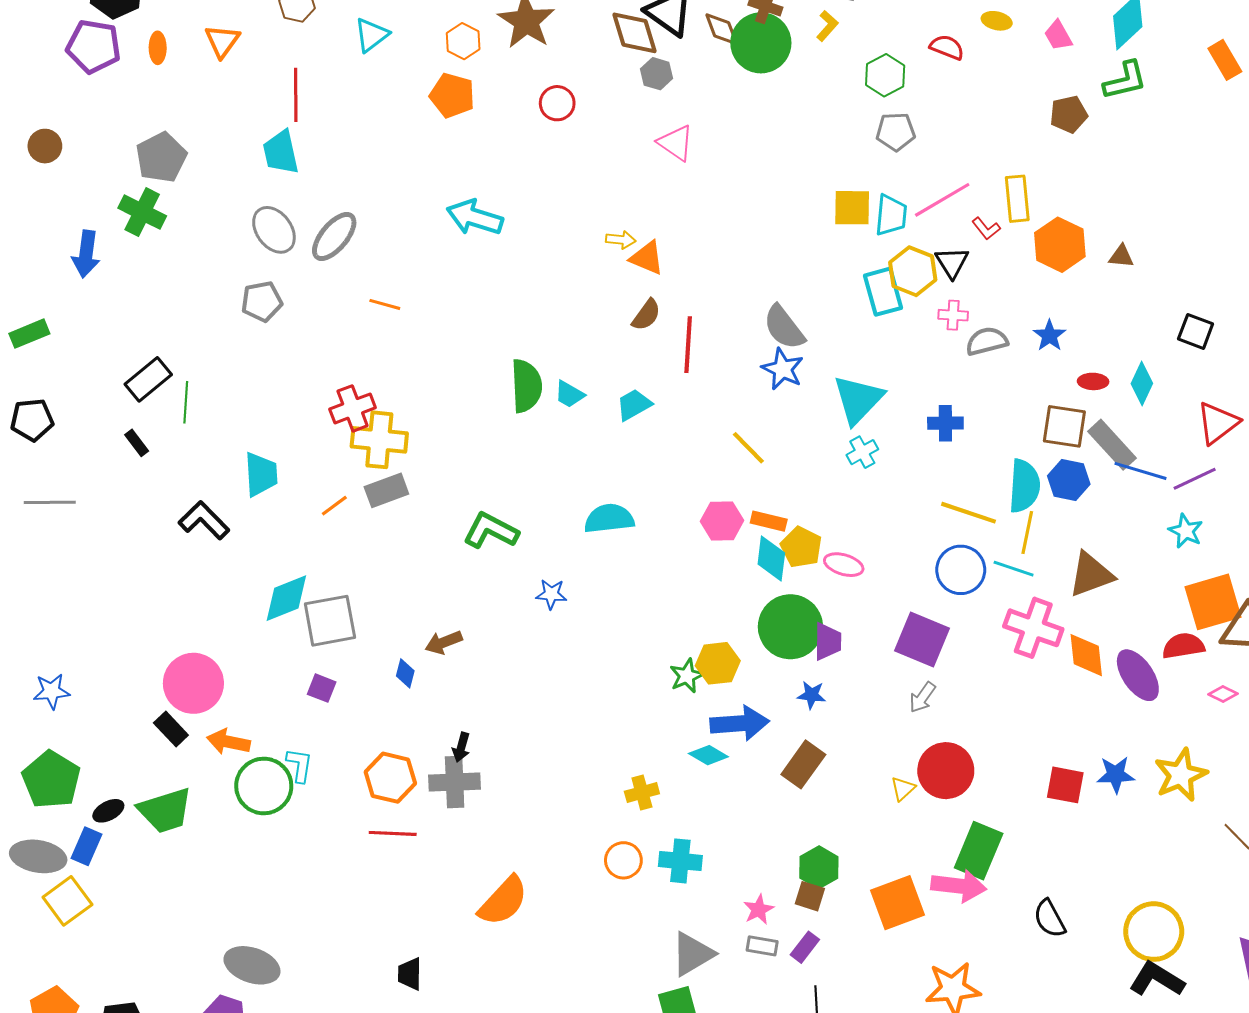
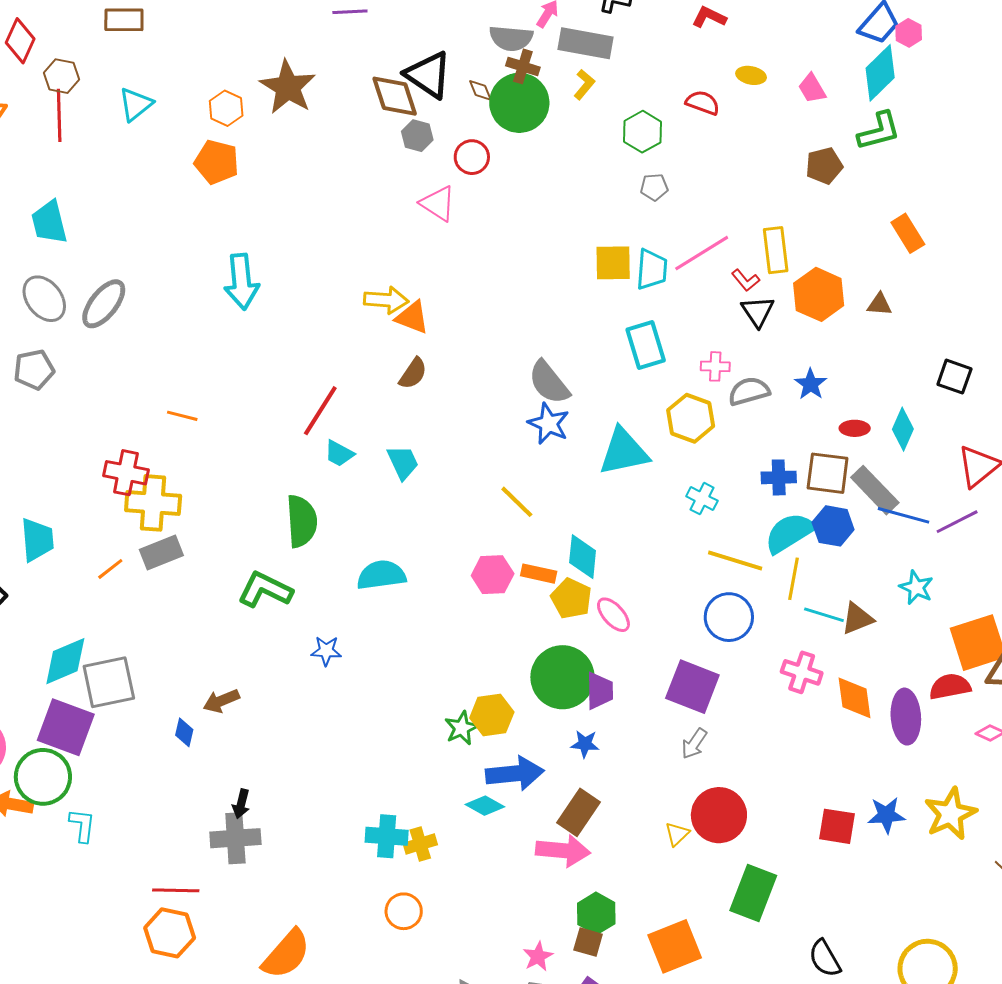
brown diamond: (722, 29) -> (480, 90), size x0.7
orange rectangle: (1225, 60) -> (908, 233), moved
red line: (296, 95) -> (59, 115), moved
red circle: (557, 103) -> (472, 157), moved
gray pentagon: (896, 132) -> (654, 187), size x0.7
cyan arrow: (475, 217) -> (242, 282), turned -112
yellow arrow: (621, 240) -> (386, 300), size x1.5
black triangle: (952, 262) -> (758, 311), moved
yellow hexagon: (913, 271) -> (691, 418), moved
orange line: (385, 304) -> (182, 416), moved
red line: (688, 345) -> (320, 411), moved, turned 30
green semicircle: (526, 386) -> (302, 521), moved
cyan triangle: (858, 399) -> (624, 452), turned 36
cyan trapezoid: (634, 405) -> (403, 462), turned 96
red cross: (353, 408) -> (126, 473), turned 33
blue cross: (945, 423) -> (779, 477), moved
cyan cross: (862, 452) -> (702, 499), moved, turned -32
cyan semicircle: (1024, 486) -> (789, 533), turned -124
cyan star: (1186, 531) -> (916, 588), moved
cyan diamond: (771, 558) -> (583, 557), moved
pink ellipse: (844, 565) -> (613, 615), turned 33
cyan line: (1014, 569) -> (824, 615), moved
brown triangle: (1091, 575) -> (857, 619), size x0.7
pink cross: (1033, 628) -> (802, 672), size x0.7
purple ellipse: (1138, 675) -> (906, 717), turned 32
purple square: (322, 688) -> (66, 727), moved, size x2.0
orange hexagon: (390, 778) -> (170, 933), moved
green circle: (264, 786) -> (43, 777), moved
cyan cross: (680, 861) -> (387, 836), moved
pink arrow: (959, 886) -> (563, 851), moved

